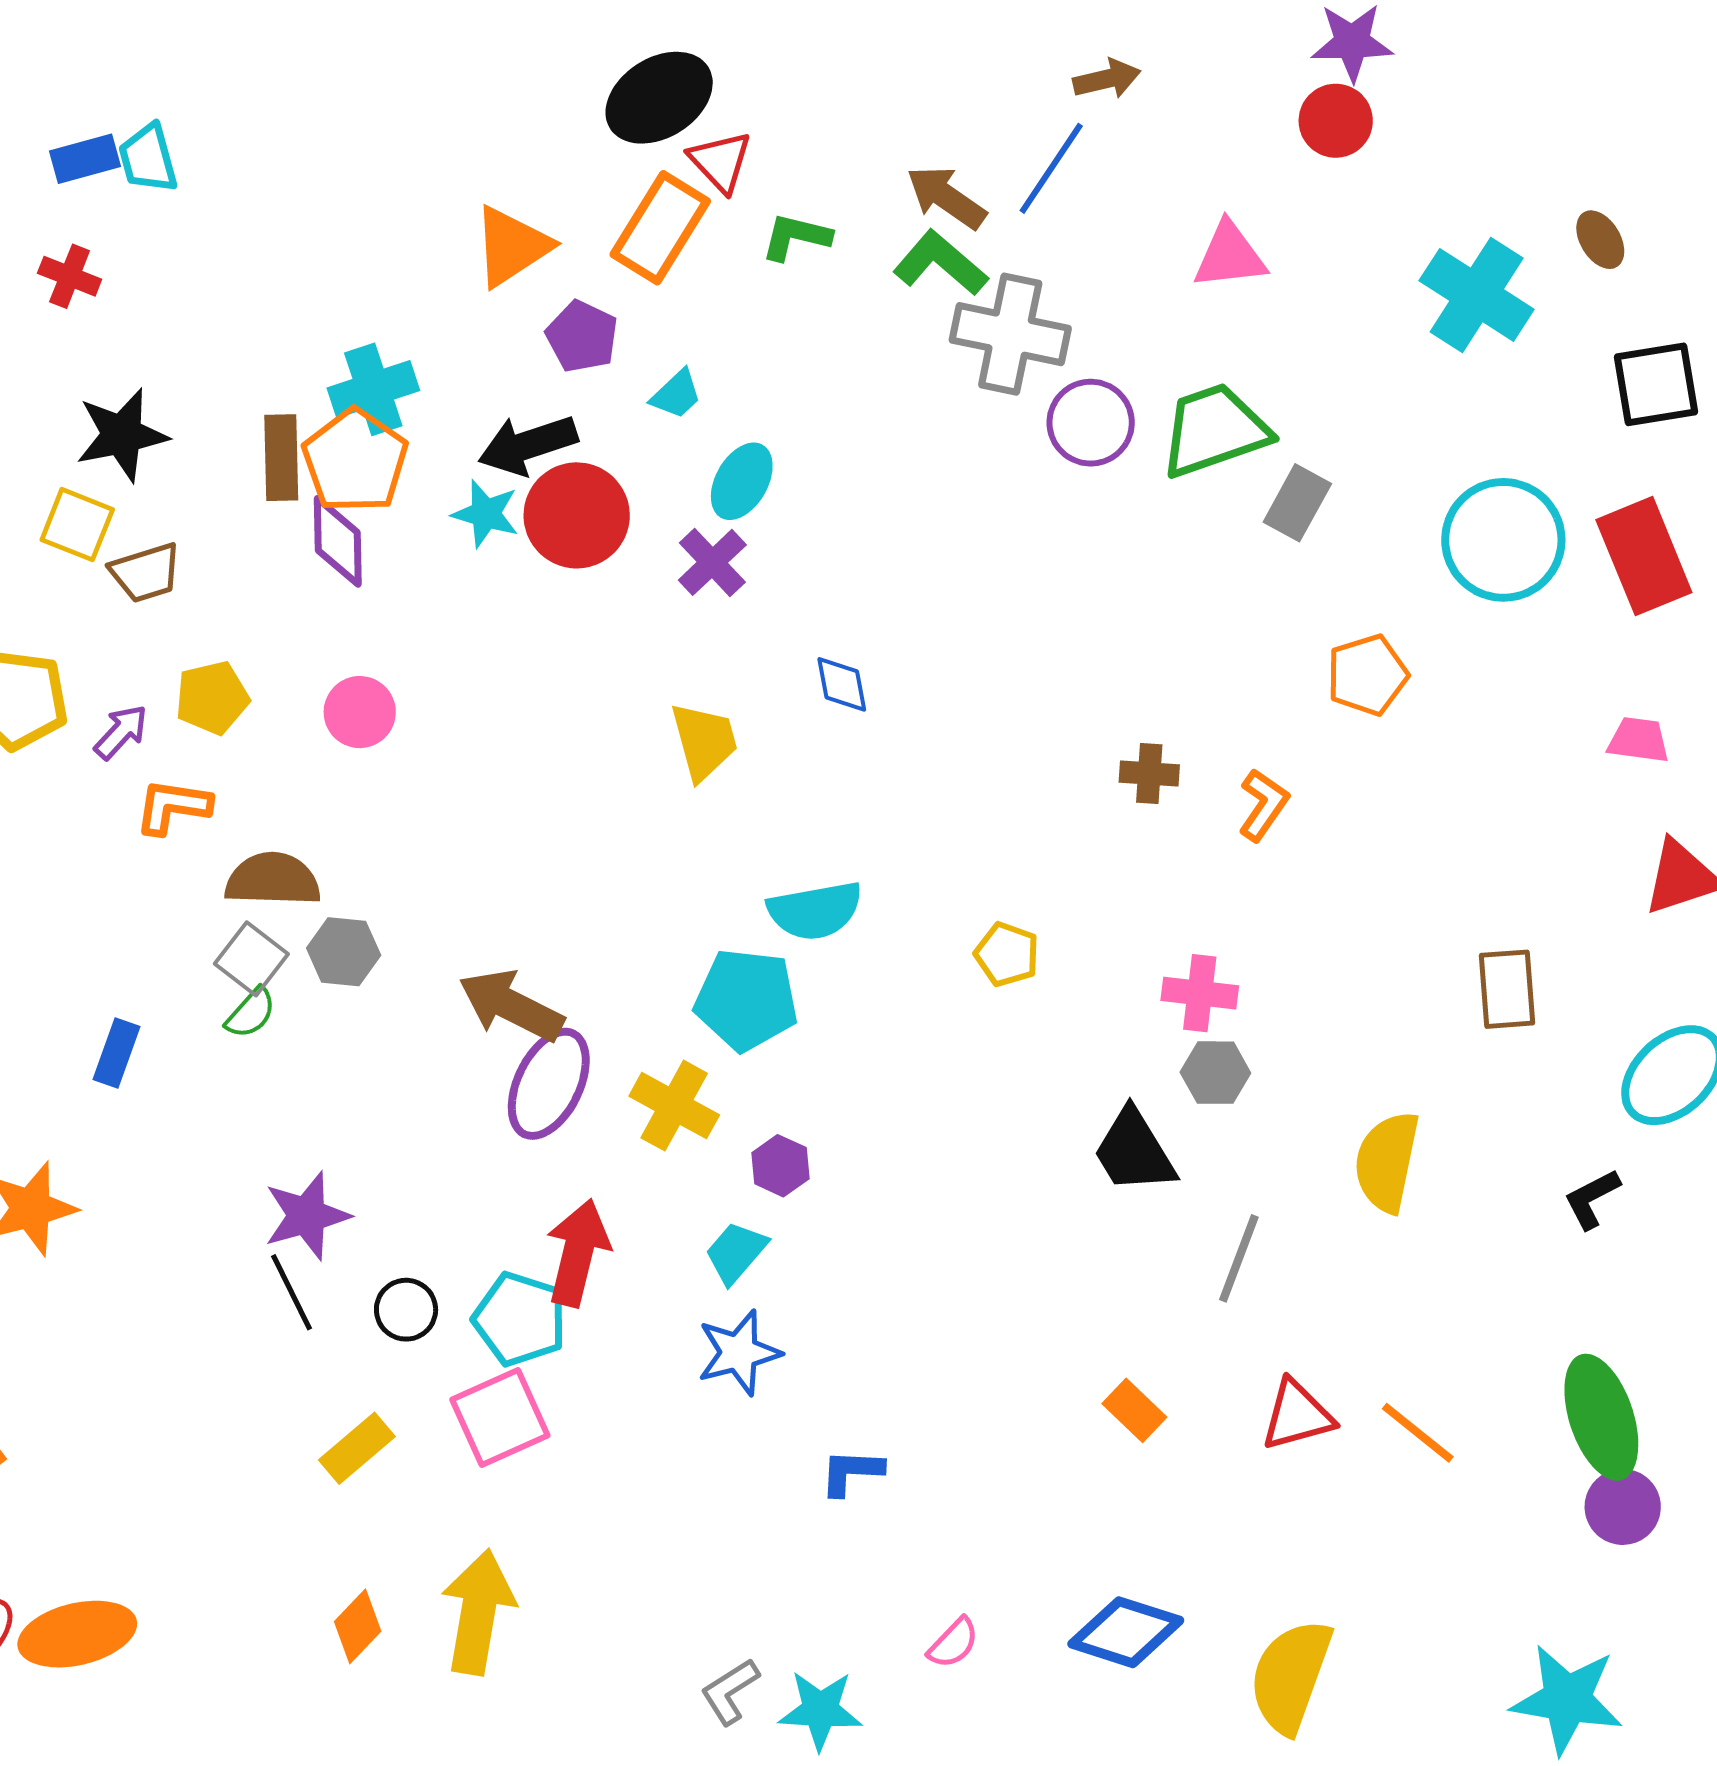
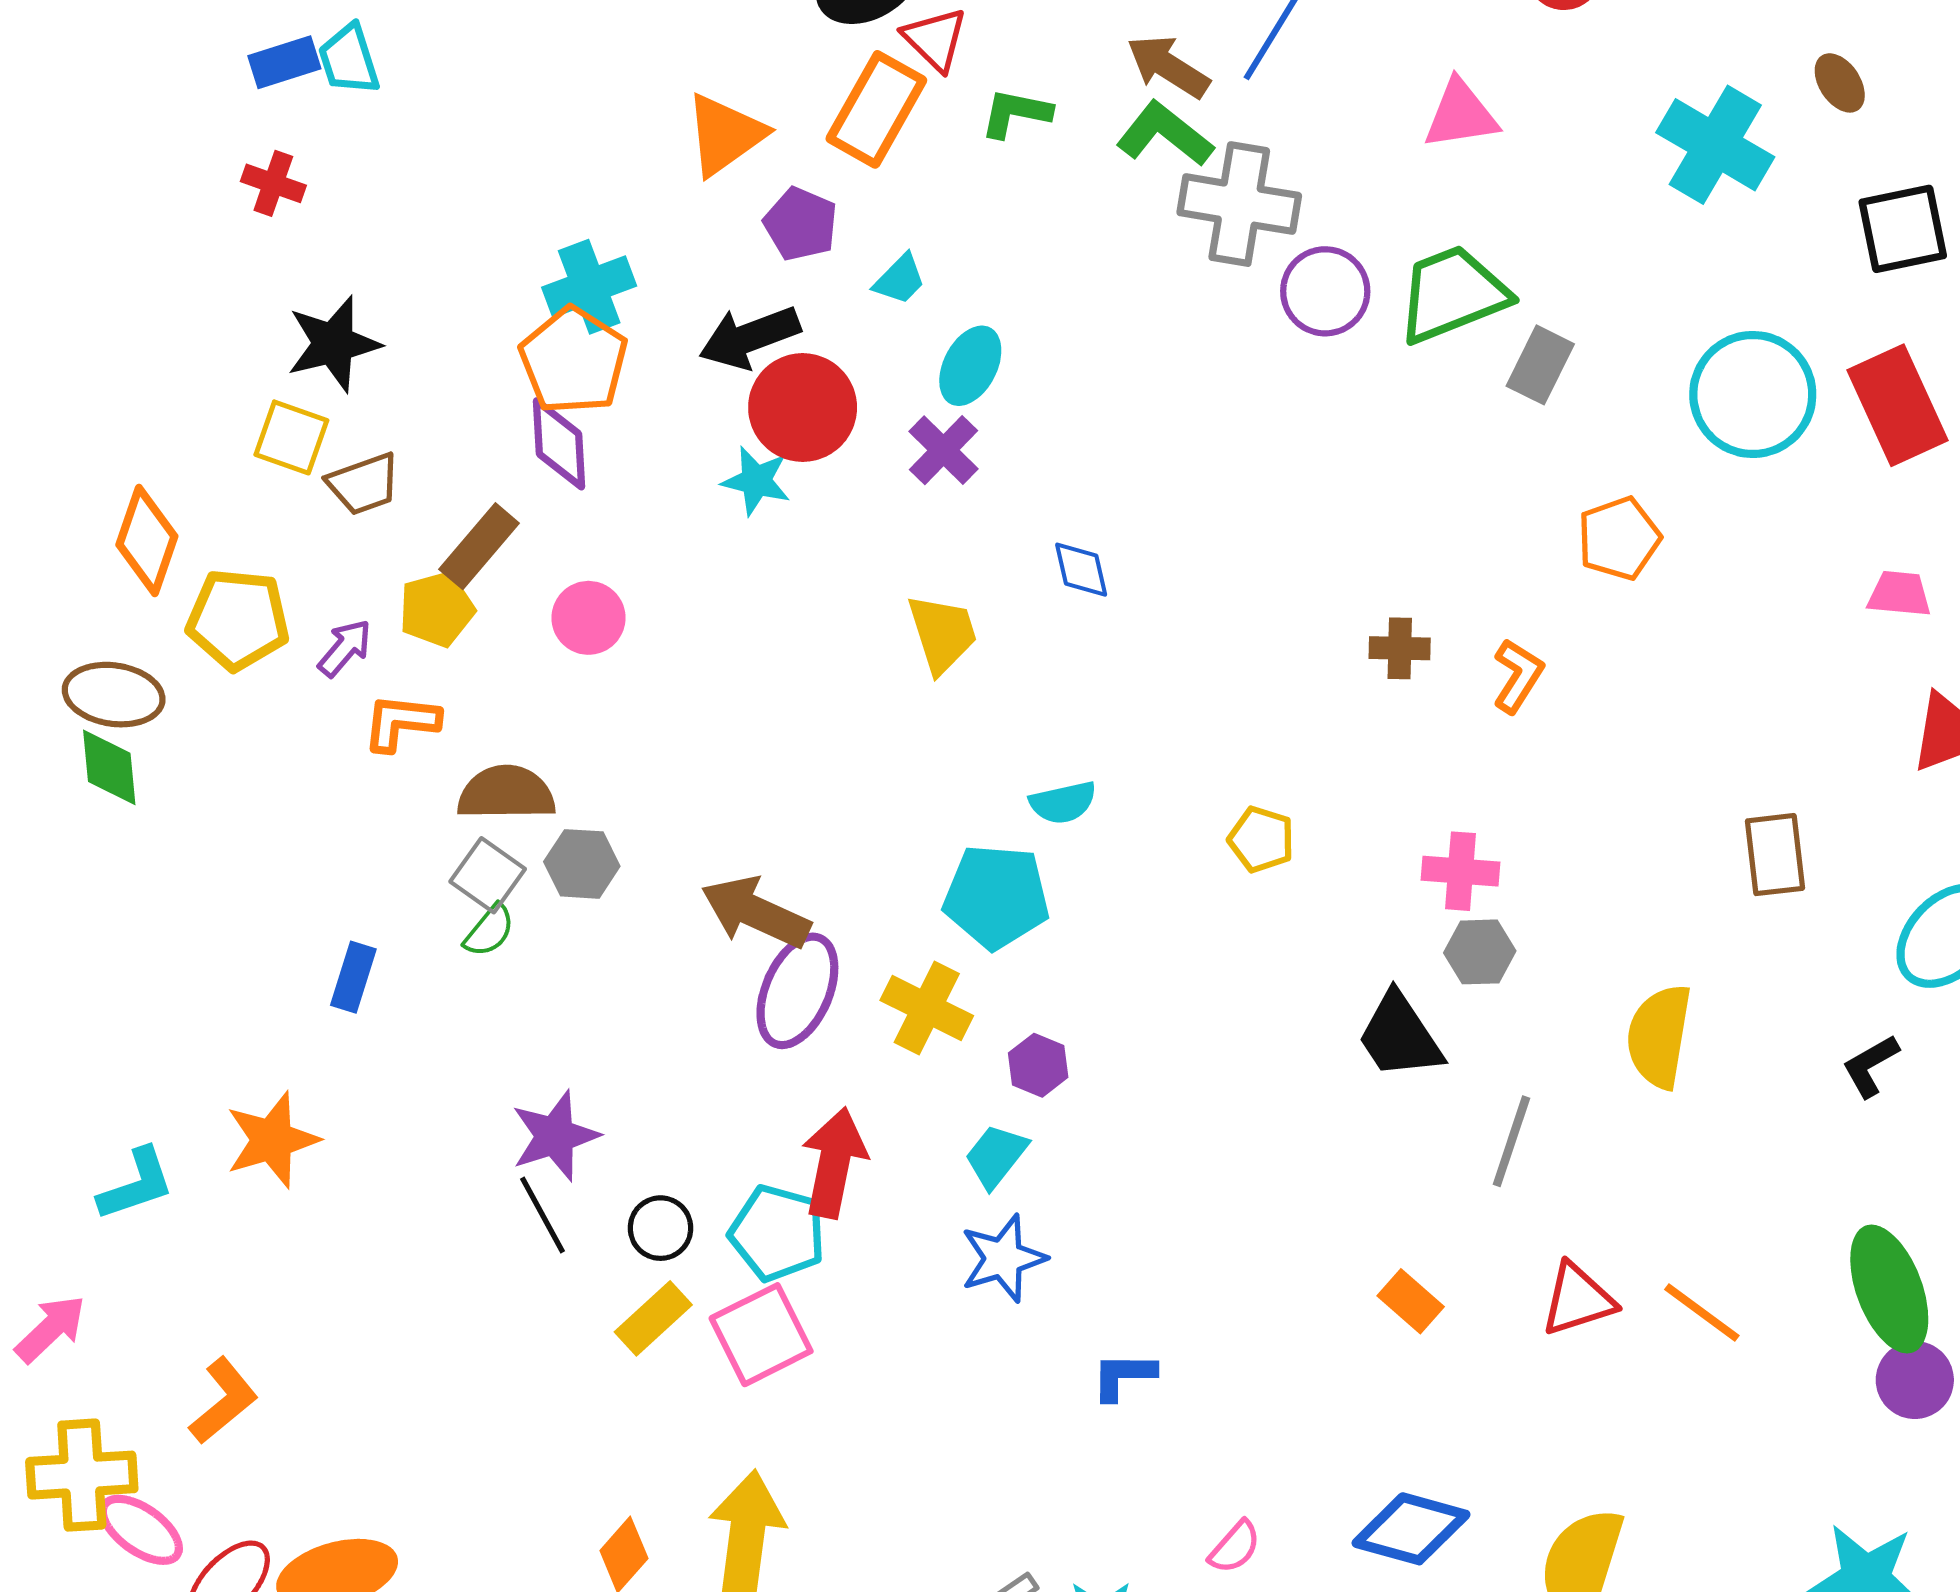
brown rectangle: (281, 458) -> (479, 546), moved, turned 44
cyan star: (486, 514) -> (756, 481), moved
cyan semicircle: (815, 911) -> (1063, 803), size x0.7
yellow rectangle: (357, 1448) -> (653, 1318), moved

